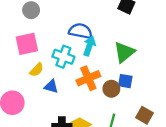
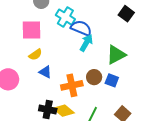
cyan cross: (63, 57) -> (65, 17), moved
orange cross: (88, 78) -> (72, 85), moved
brown circle: (111, 89) -> (94, 77), moved

